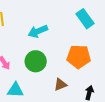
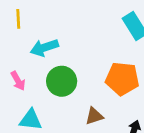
cyan arrow: (38, 31) -> (44, 48), moved

